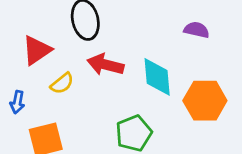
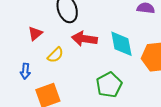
red triangle: (37, 50) -> (35, 33), size x0.7

